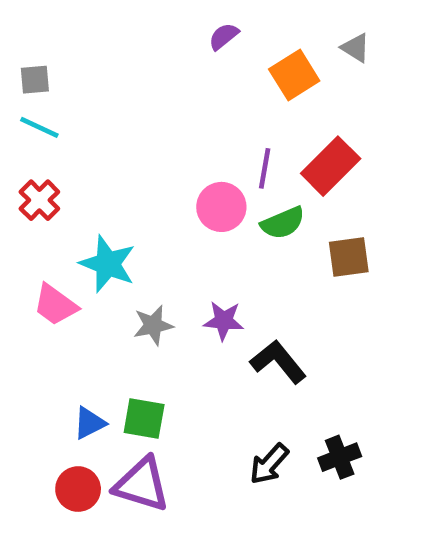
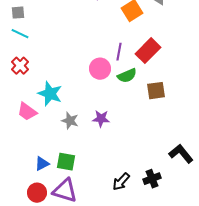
gray star: (153, 325) -> (70, 121), turned 30
black L-shape: (278, 362) -> (181, 154), moved

